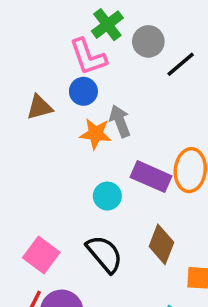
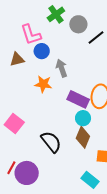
pink L-shape: (88, 57) -> (31, 35), moved
orange star: (96, 134) -> (43, 84), moved
cyan circle: (107, 196) -> (83, 118), moved
pink square: (41, 255) -> (14, 124), moved

